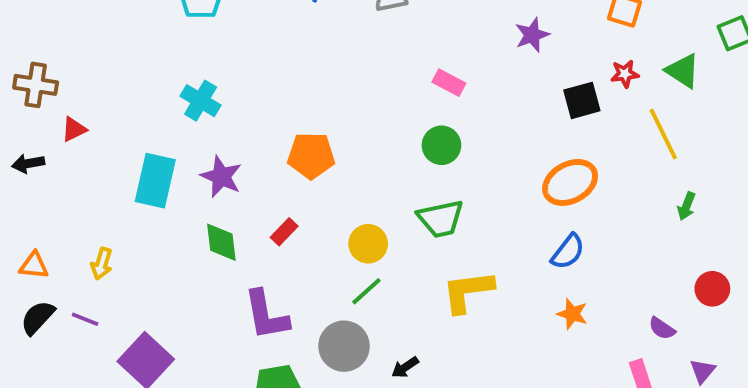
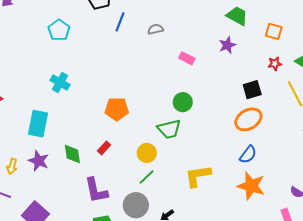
pink rectangle: (449, 83) -> (187, 58), moved
black square: (582, 100) -> (252, 90), moved
purple star: (221, 177) -> (39, 161), moved
green trapezoid: (441, 219) -> (169, 129), moved
orange star: (572, 314) -> (251, 186), size x1.8

